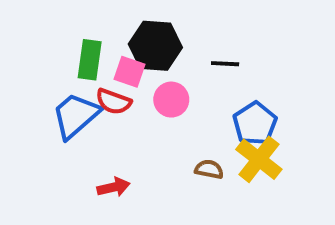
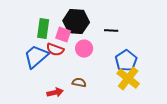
brown semicircle: (209, 169) -> (79, 83), moved

